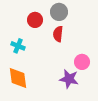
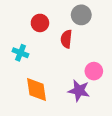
gray circle: (59, 12) -> (81, 15), moved
orange diamond: (18, 78) -> (37, 89), moved

